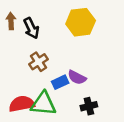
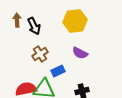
purple semicircle: (77, 77) -> (80, 53), moved

